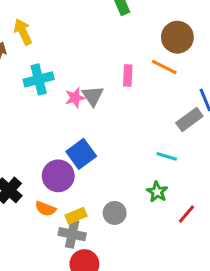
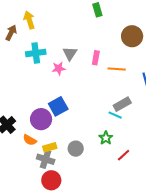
orange line: (164, 67) -> (117, 69), moved, turned -30
gray triangle: (93, 96) -> (70, 53), moved
gray rectangle: (189, 120) -> (122, 104), moved

